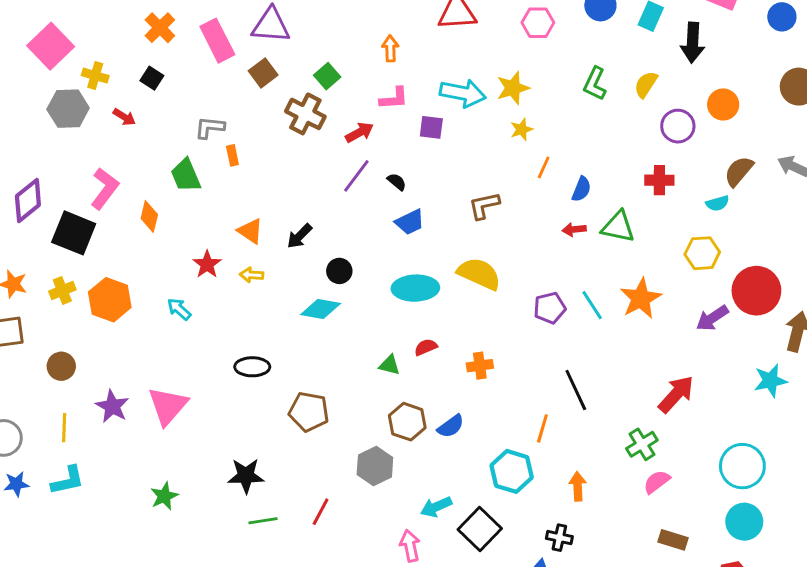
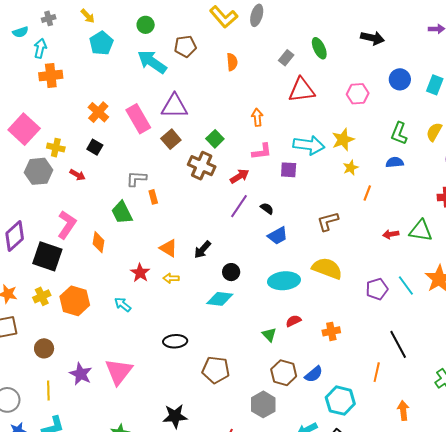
blue semicircle: (581, 189) -> (395, 162), moved, turned -114
green triangle: (389, 365) -> (269, 335), turned 35
cyan hexagon: (512, 471) -> (340, 401), moved

